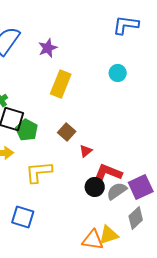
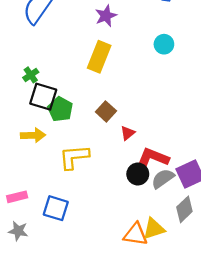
purple star: (48, 48) -> (106, 16), moved

